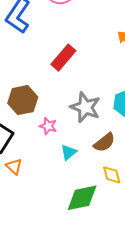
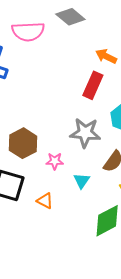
red rectangle: (63, 58) -> (93, 85), moved
orange triangle: (14, 166) -> (45, 201), moved

